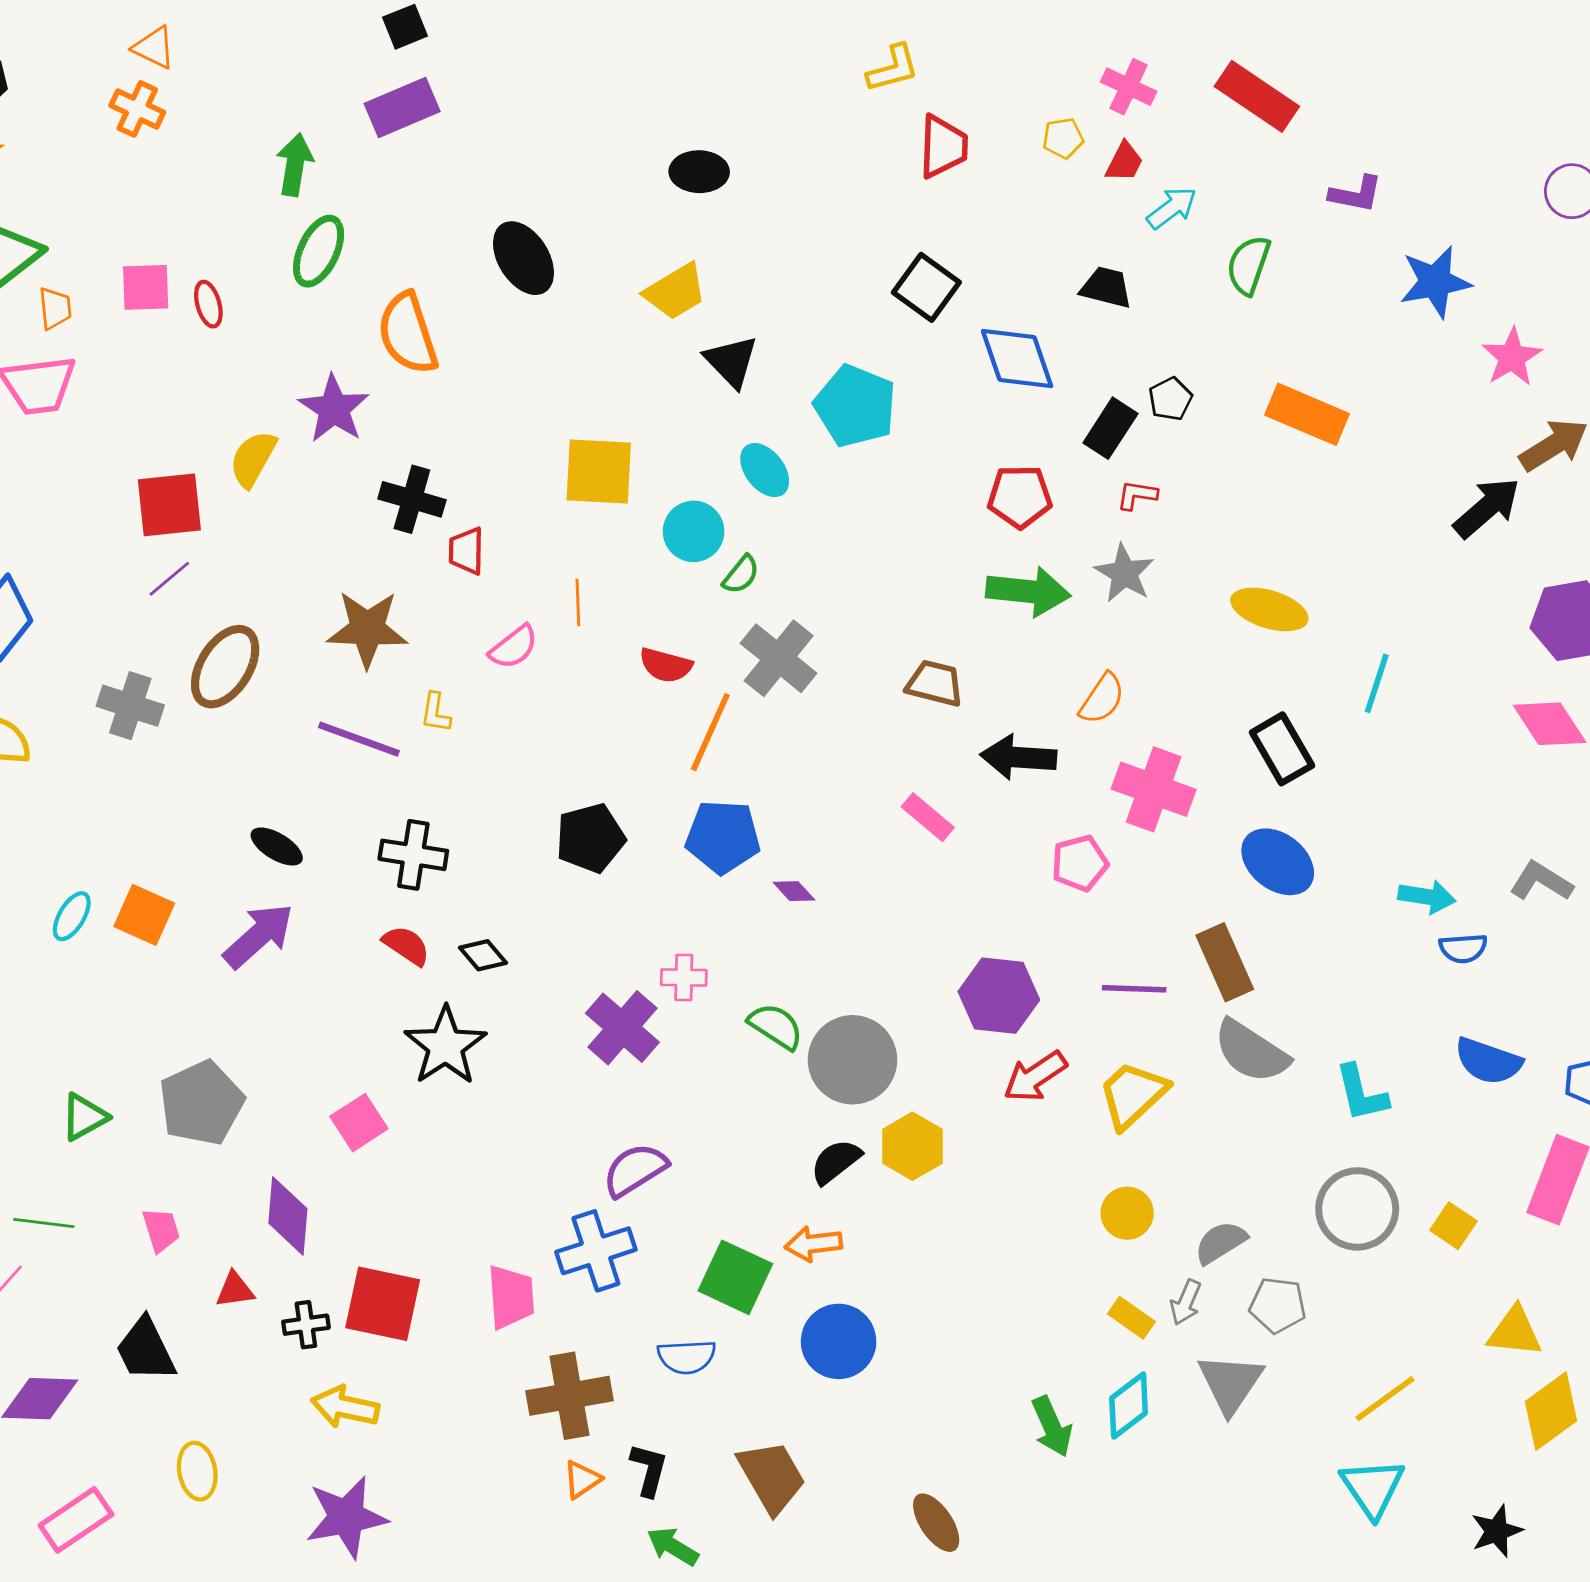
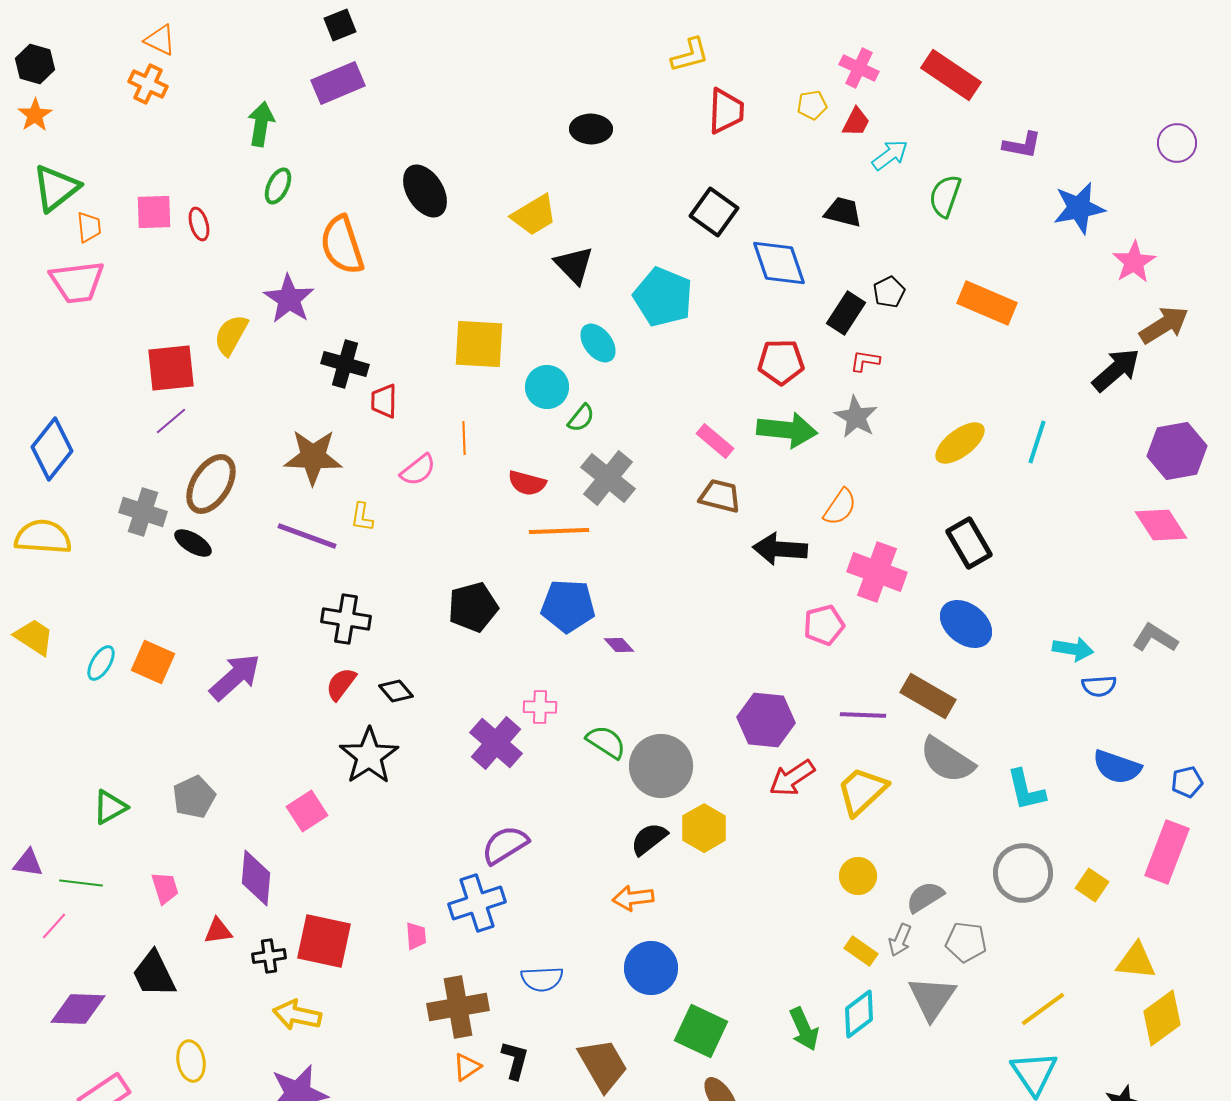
black ellipse: (699, 172) -> (591, 129), moved
green ellipse: (319, 251) -> (278, 186), size x0.7
yellow ellipse: (1269, 609) -> (960, 443), turned -54
cyan line: (1377, 683) -> (1037, 442), moved
orange line: (710, 732) -> (559, 531), turned 64
pink rectangle: (928, 817) -> (715, 441), moved
black ellipse: (277, 846) -> (193, 543), moved
red semicircle: (406, 945) -> (341, 684), turned -87
brown rectangle: (1225, 962) -> (928, 696), turned -36
gray pentagon: (201, 1103) -> (194, 797), size x0.7
green square: (735, 1277) -> (701, 1031), moved
pink trapezoid: (511, 1297) -> (416, 936), size x0.6

